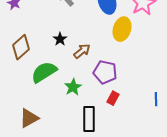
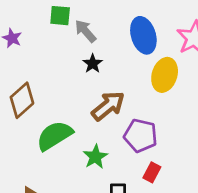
black star: (60, 39) -> (93, 64), moved
brown arrow: (82, 51) -> (108, 106), size x1.4

